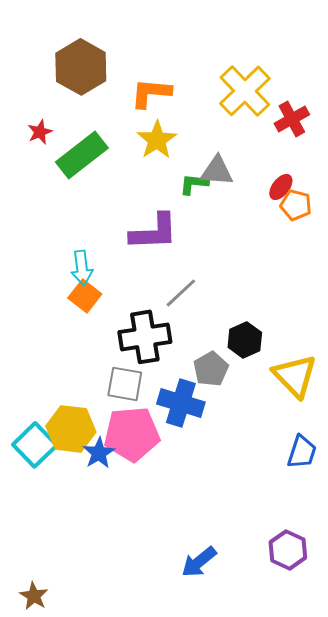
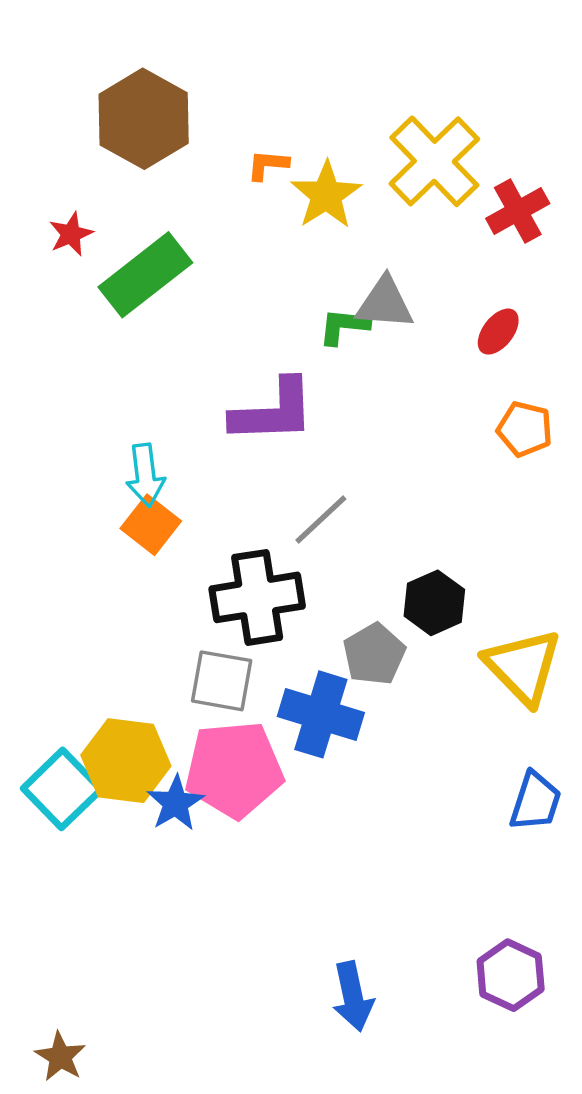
orange L-shape: (151, 93) -> (268, 165), size x0.6
yellow star: (157, 140) -> (326, 195), moved
orange pentagon: (296, 205) -> (525, 429), moved
blue arrow: (199, 562) -> (353, 996), turned -63

